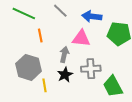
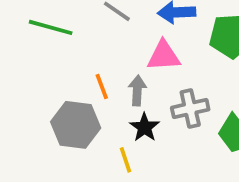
orange line: (40, 36) -> (102, 86), moved
yellow line: (45, 85) -> (126, 160), moved

